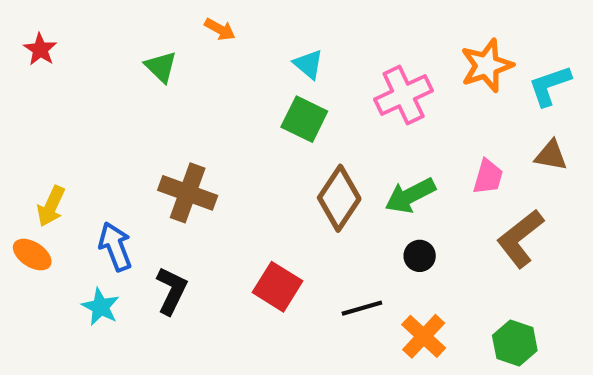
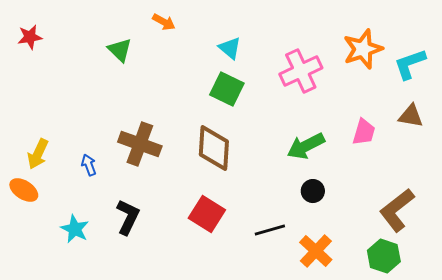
red star: (40, 49) -> (30, 37), turned 30
brown diamond: (339, 198) -> (214, 148), moved, turned -30
brown L-shape: (520, 238) -> (397, 210), moved
blue arrow: (115, 246) -> (89, 165), moved, size x0.6

